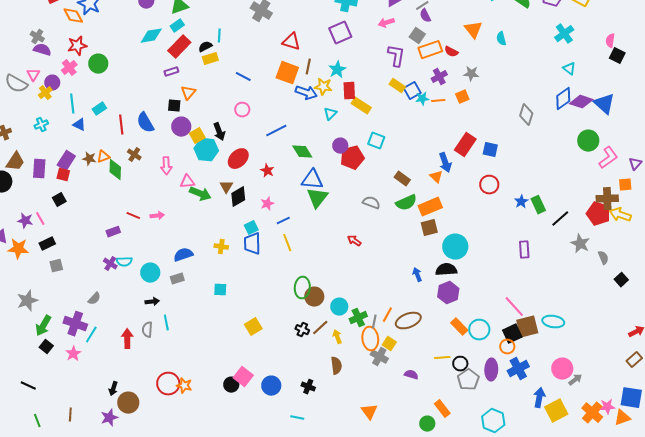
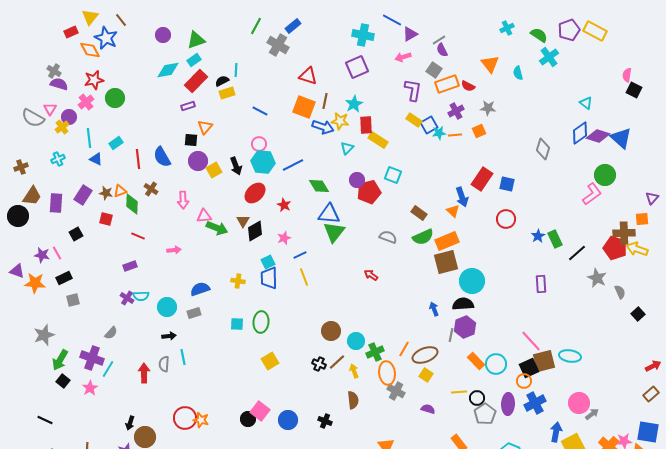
cyan cross: (564, 34) -> (549, 57), moved
cyan hexagon: (206, 150) -> (263, 162), moved
pink L-shape: (608, 158) -> (592, 194), moved
red square: (63, 175) -> (106, 219), moved
red line: (133, 216) -> (138, 236), moved
brown square: (429, 228) -> (446, 262), size x1.4
green ellipse: (302, 288) -> (261, 322), moved
gray line: (374, 322) -> (451, 335), moved
yellow square: (389, 344) -> (426, 375), moved

